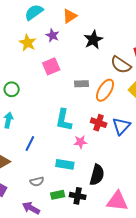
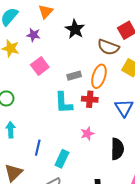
cyan L-shape: (64, 120) -> (63, 103), moved
red cross: (99, 123) -> (90, 99), moved
cyan rectangle: (65, 164) -> (62, 159), moved, turned -60
black semicircle: (97, 175) -> (117, 149), moved

